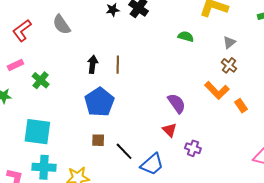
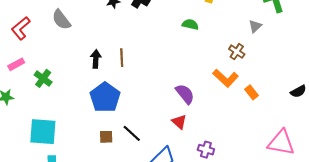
gray triangle: (229, 42) -> (255, 26), moved
purple cross: (193, 148) -> (206, 150), moved
black line: (124, 151) -> (132, 133), moved

